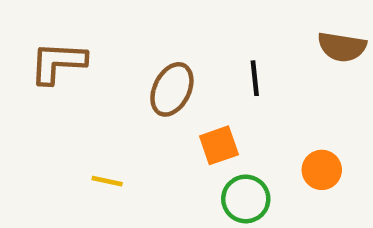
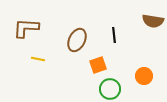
yellow line: (107, 181) -> (38, 59), moved

